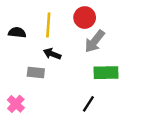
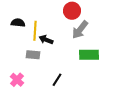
yellow line: (48, 25) -> (35, 31), moved
black line: (88, 104) -> (57, 80), moved

